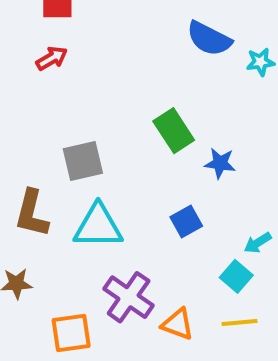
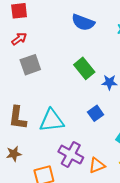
blue semicircle: (209, 39) -> (83, 22), moved
gray square: (83, 161) -> (30, 65), moved
orange triangle: (178, 324) -> (97, 165), turned -36

